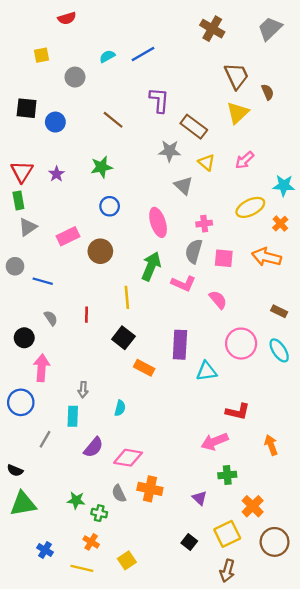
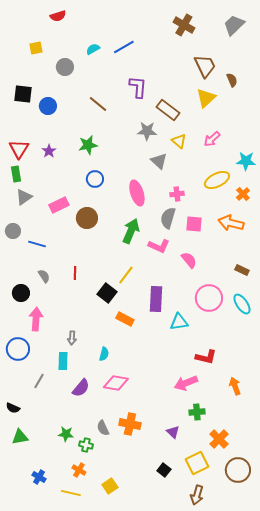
yellow line: (127, 297) -> (126, 275), moved, turned 42
pink diamond: (128, 458) -> (116, 383), moved
green triangle: (23, 504) -> (20, 437), size x0.7

